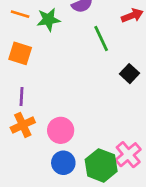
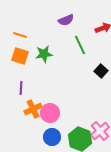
orange line: (20, 14) -> (20, 35), moved
green star: (48, 20) -> (44, 54), moved
orange cross: (23, 125) -> (33, 109), moved

